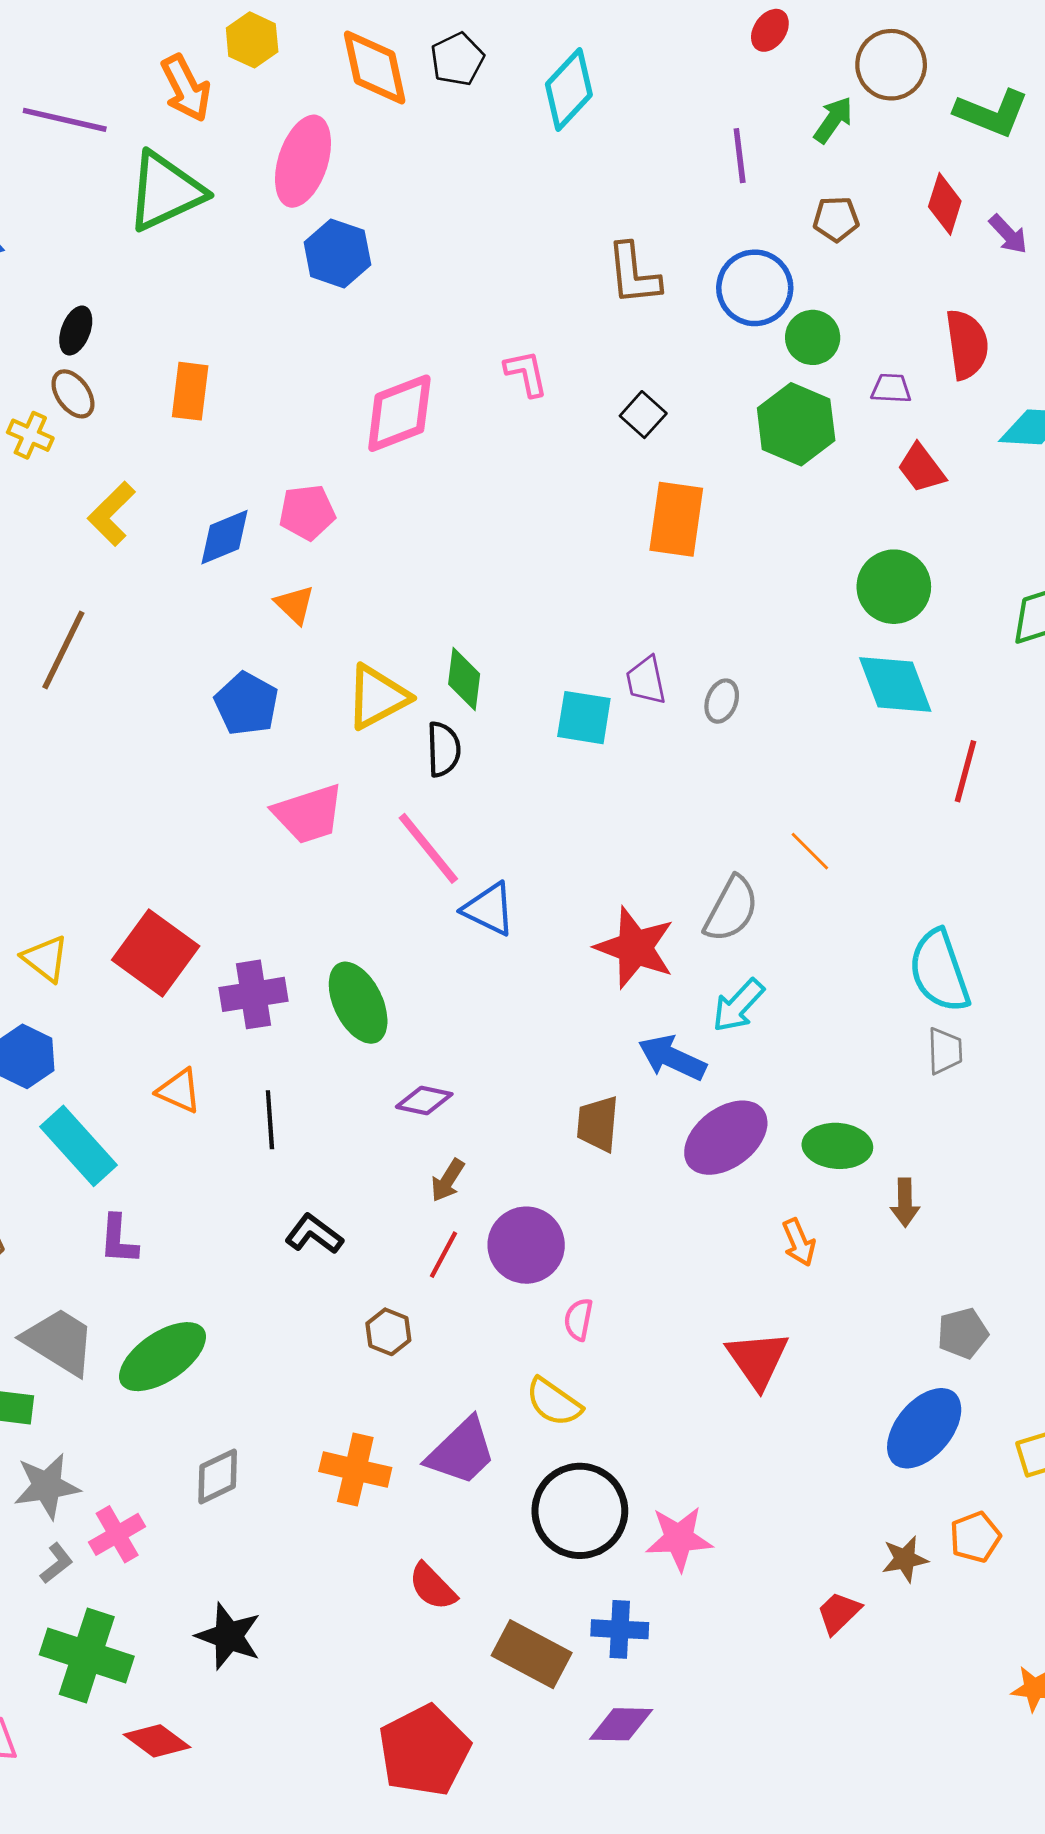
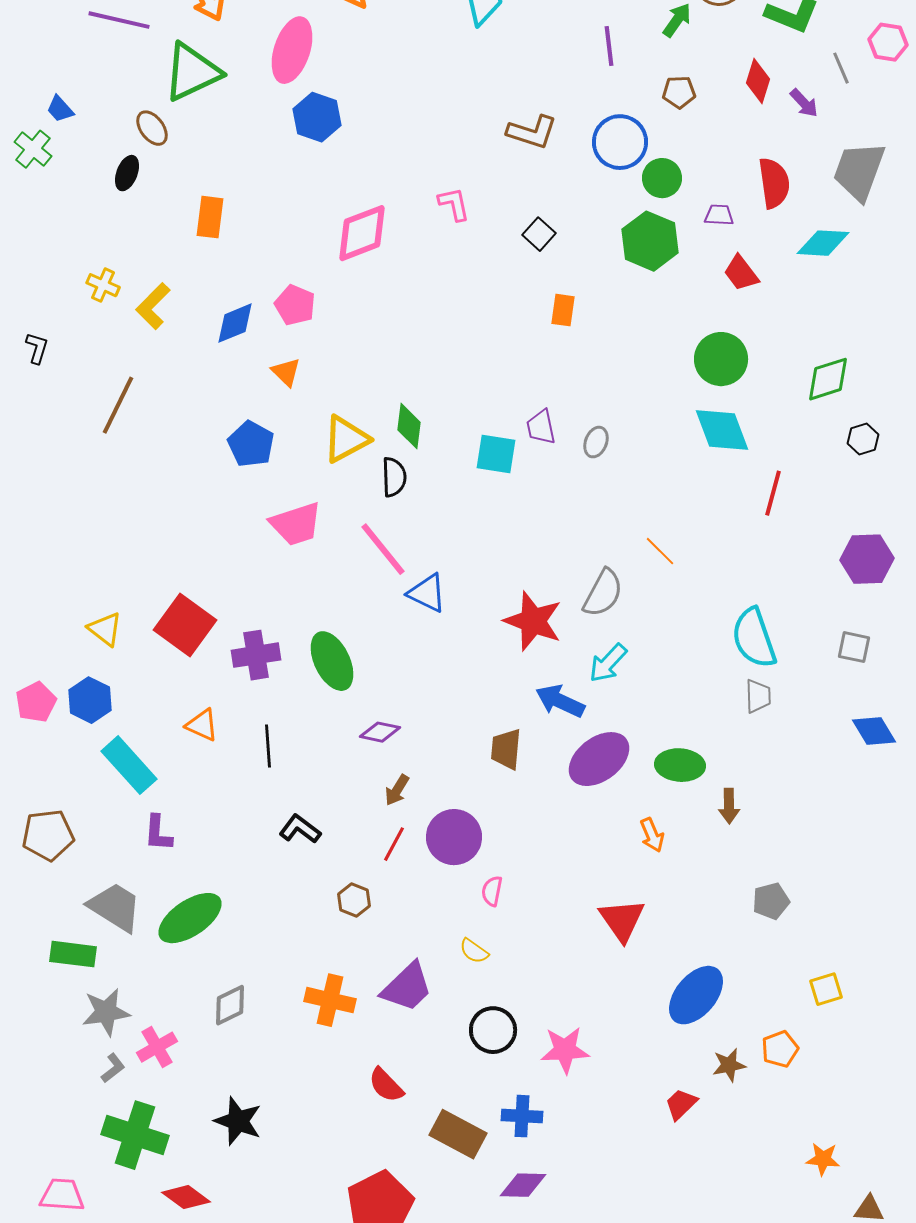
brown L-shape: (634, 274) -> (532, 132), turned -66
brown ellipse: (73, 394) -> (152, 128), moved
yellow cross: (30, 435) -> (103, 285), moved
pink pentagon: (307, 512) -> (295, 305), turned 30
orange rectangle: (676, 519) -> (563, 310), size x0.6
yellow semicircle: (554, 1402) -> (474, 951), size x0.7
blue ellipse: (924, 1428) -> (696, 995), moved
black circle: (580, 1511) -> (493, 1030), size x0.7

